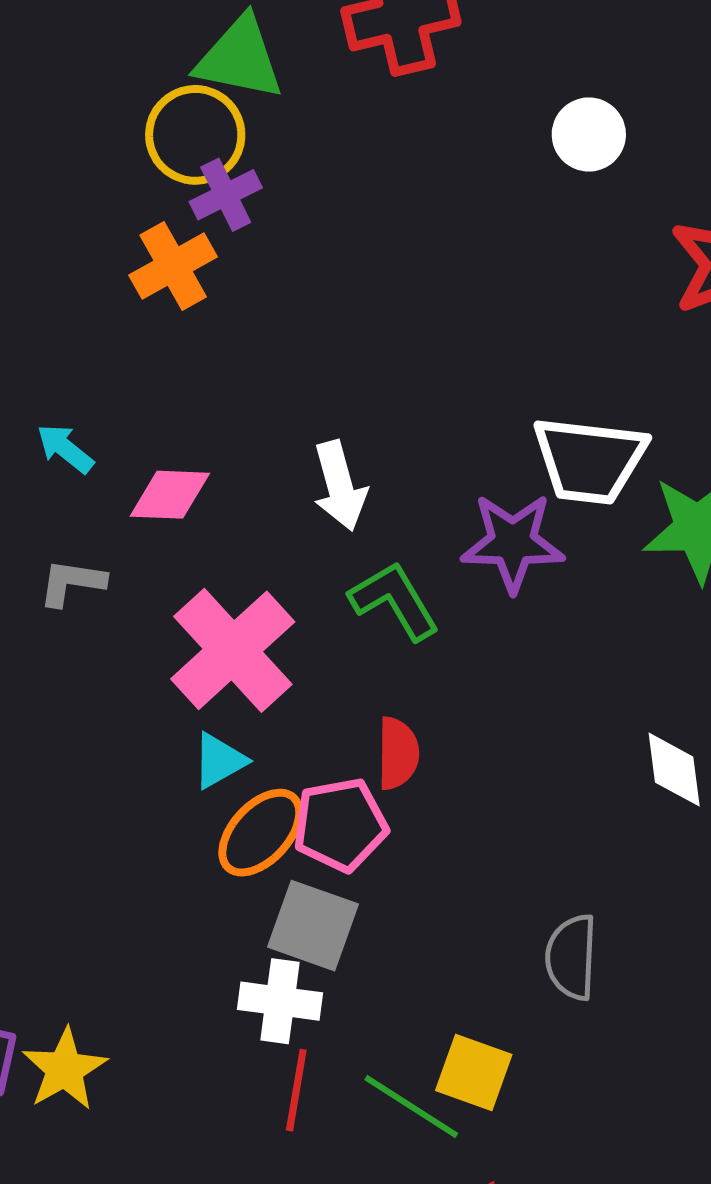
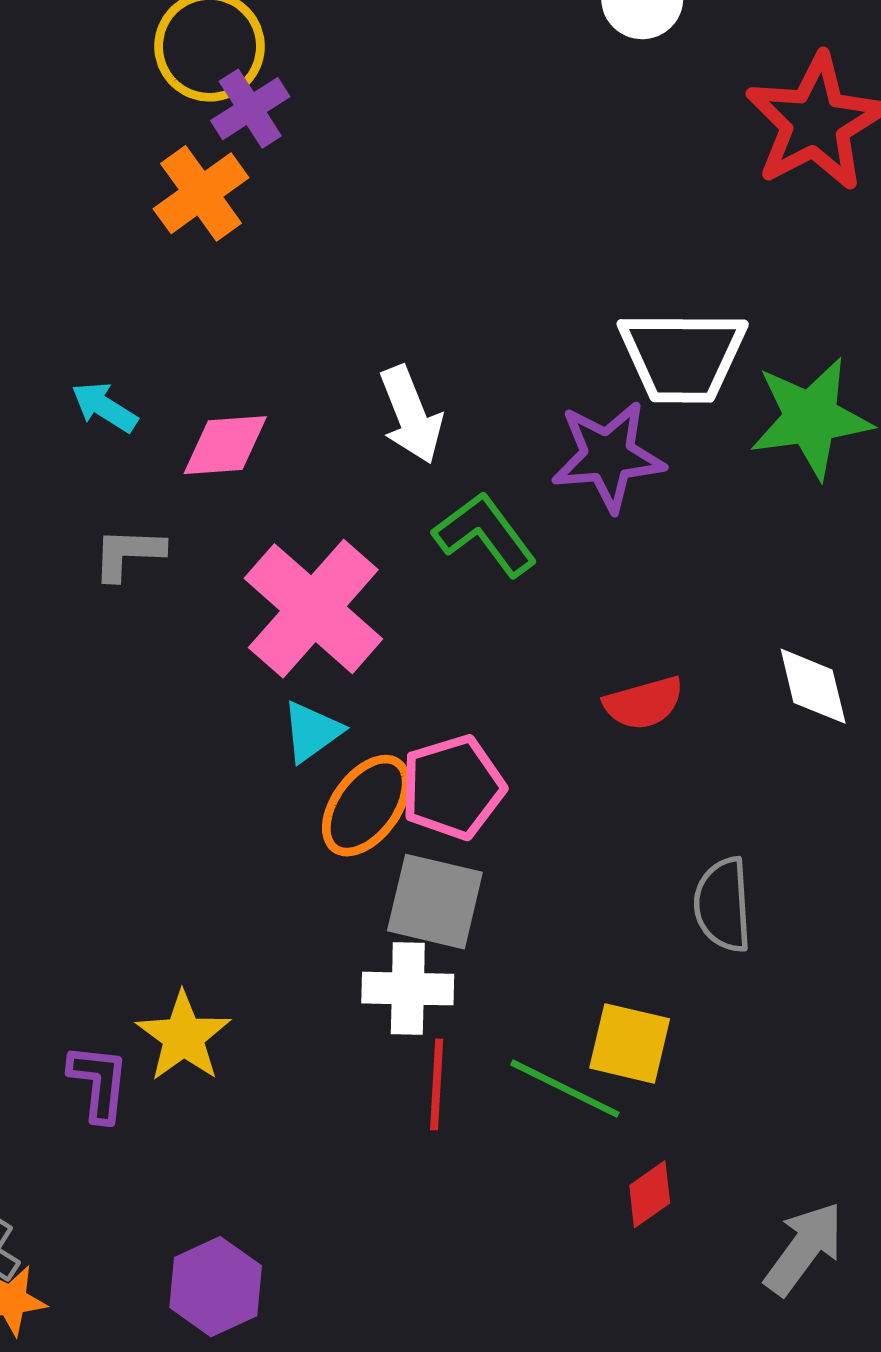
red semicircle: (398, 753) -> (644, 703), moved, turned 80
yellow star: (65, 1069) -> (183, 1037), moved

